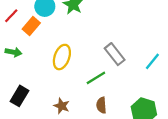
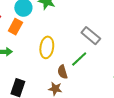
brown semicircle: (101, 105) -> (62, 72), moved

